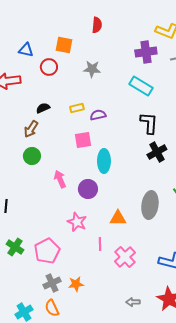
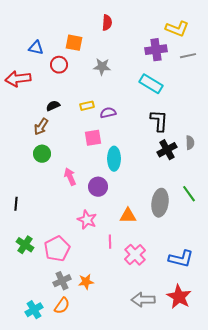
gray arrow: (133, 302) -> (143, 300), size x1.6
orange semicircle: (52, 308) -> (62, 306), turned -120

